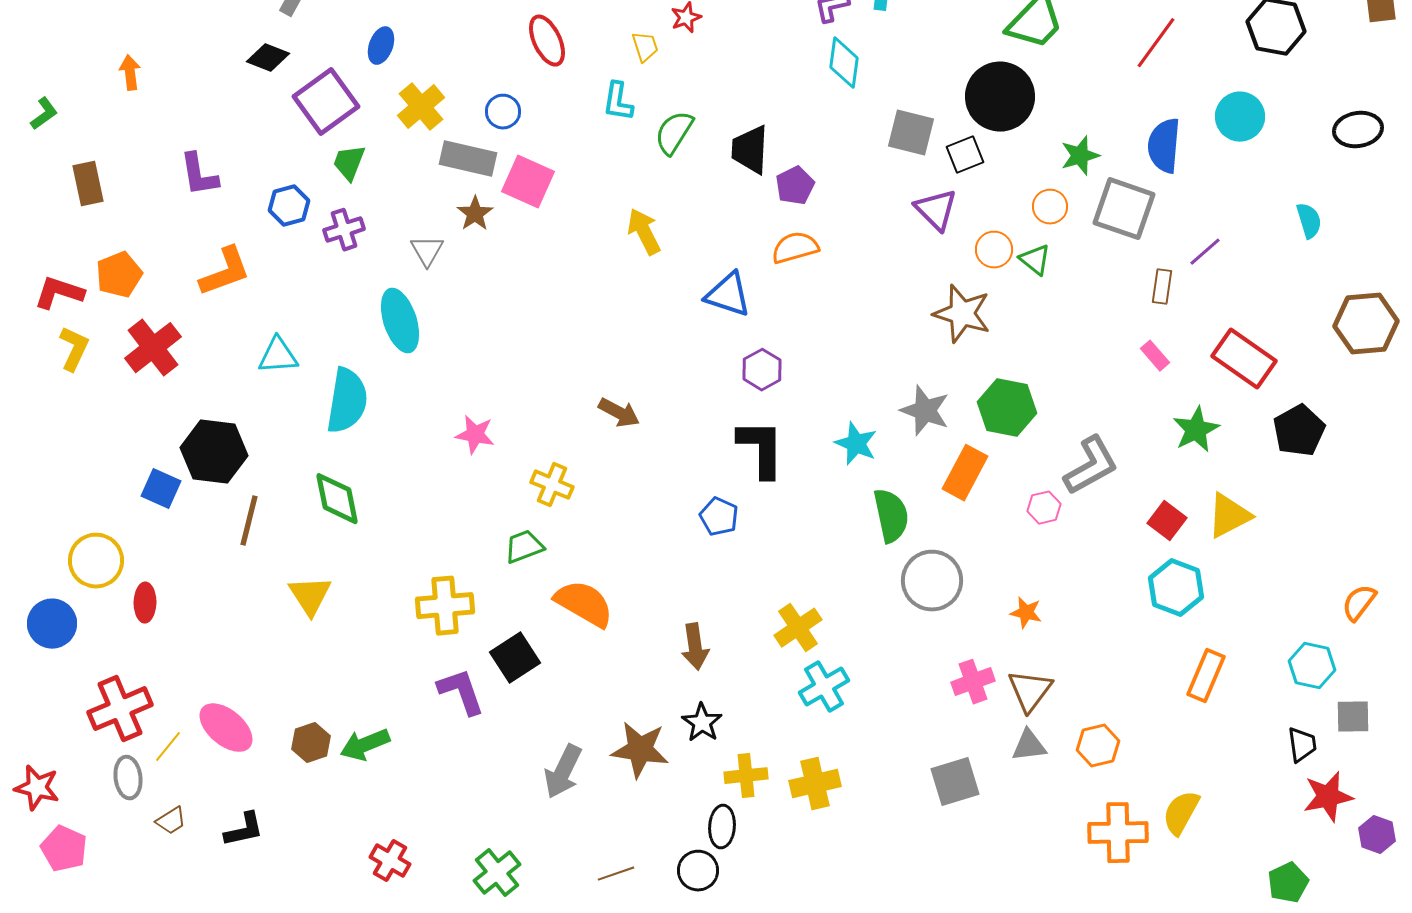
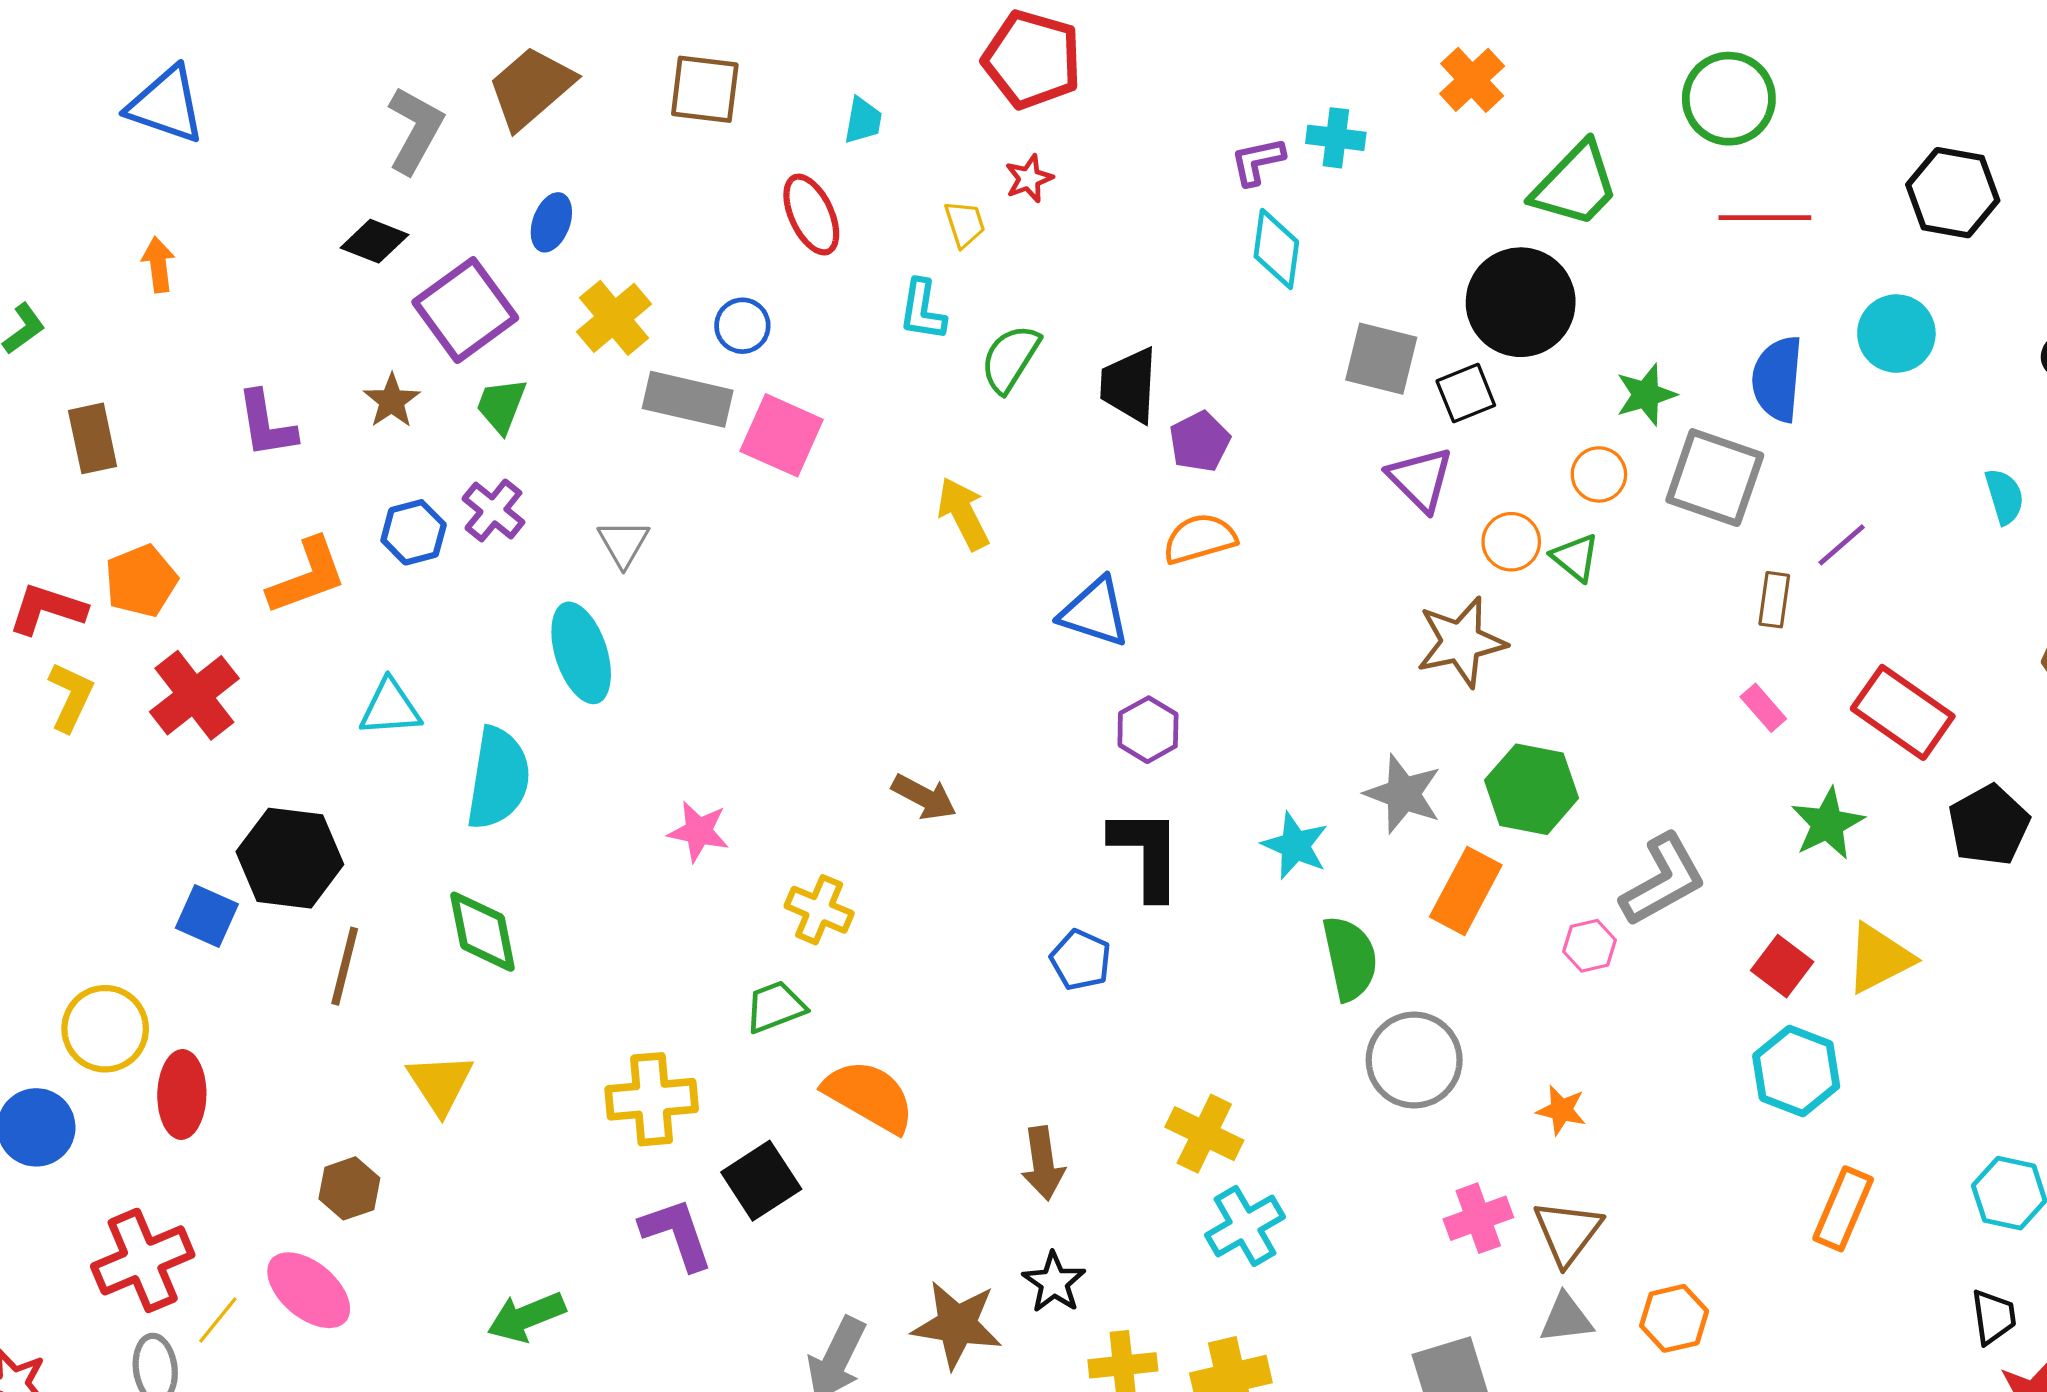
red line: (1156, 43) -> (1765, 218), turned 54
blue hexagon: (289, 206) -> (414, 532), moved
brown star: (475, 214) -> (392, 401), moved
purple cross: (344, 230) -> (493, 510), turned -33
brown star: (962, 314) -> (1461, 642), turned -30
red ellipse: (145, 603) -> (182, 1094), size x1.4
yellow cross: (798, 628) -> (1204, 1134), turned -30
brown hexagon: (311, 743) -> (349, 1188), moved

